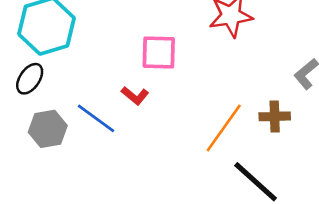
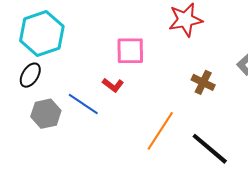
brown cross: (275, 116) -> (203, 82), moved, turned 30
orange line: (224, 128) -> (160, 131), moved

